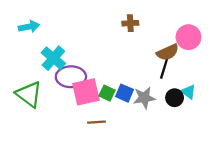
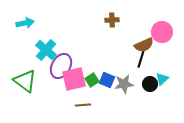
purple ellipse: (71, 77) -> (61, 66), turned -60
cyan triangle: (189, 92) -> (162, 79), turned 40
green square: (107, 93) -> (92, 80), turned 32

